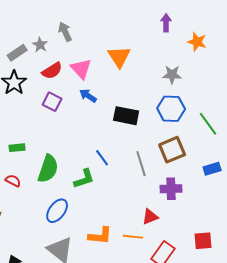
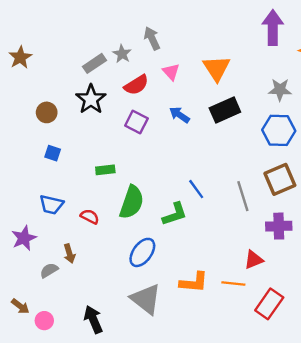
purple arrow: (166, 23) -> (273, 28), size x1.6
pink triangle: (81, 69) -> (171, 72), moved, size x0.7
black rectangle: (126, 116) -> (225, 110), moved, turned -35
green rectangle: (17, 148) -> (105, 170), moved

